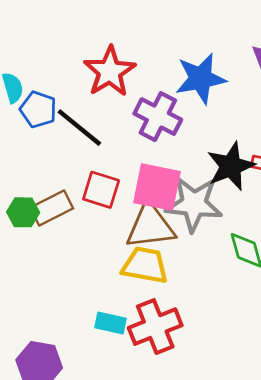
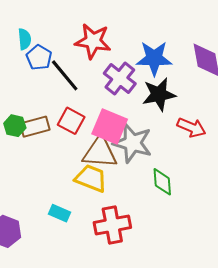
red star: (110, 71) -> (93, 41), turned 30
black star: (231, 166) -> (159, 94), moved
red cross: (155, 327) -> (112, 225), moved

